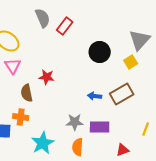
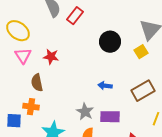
red star: (47, 77) -> (51, 57), moved
brown rectangle: (122, 94) -> (143, 91), moved
gray star: (75, 122) -> (85, 112), turned 30

